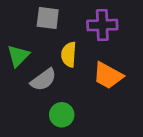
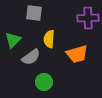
purple cross: (102, 25) -> (88, 18), moved
orange trapezoid: (108, 76) -> (77, 54), turned -45

